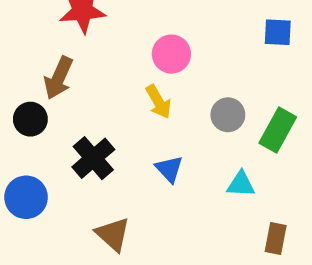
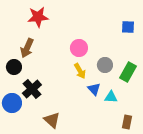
pink circle: (171, 54) -> (79, 48), moved
yellow arrow: (158, 102) -> (80, 71), moved
black cross: (93, 158) -> (32, 89), moved
blue triangle: (169, 169) -> (94, 89), moved

